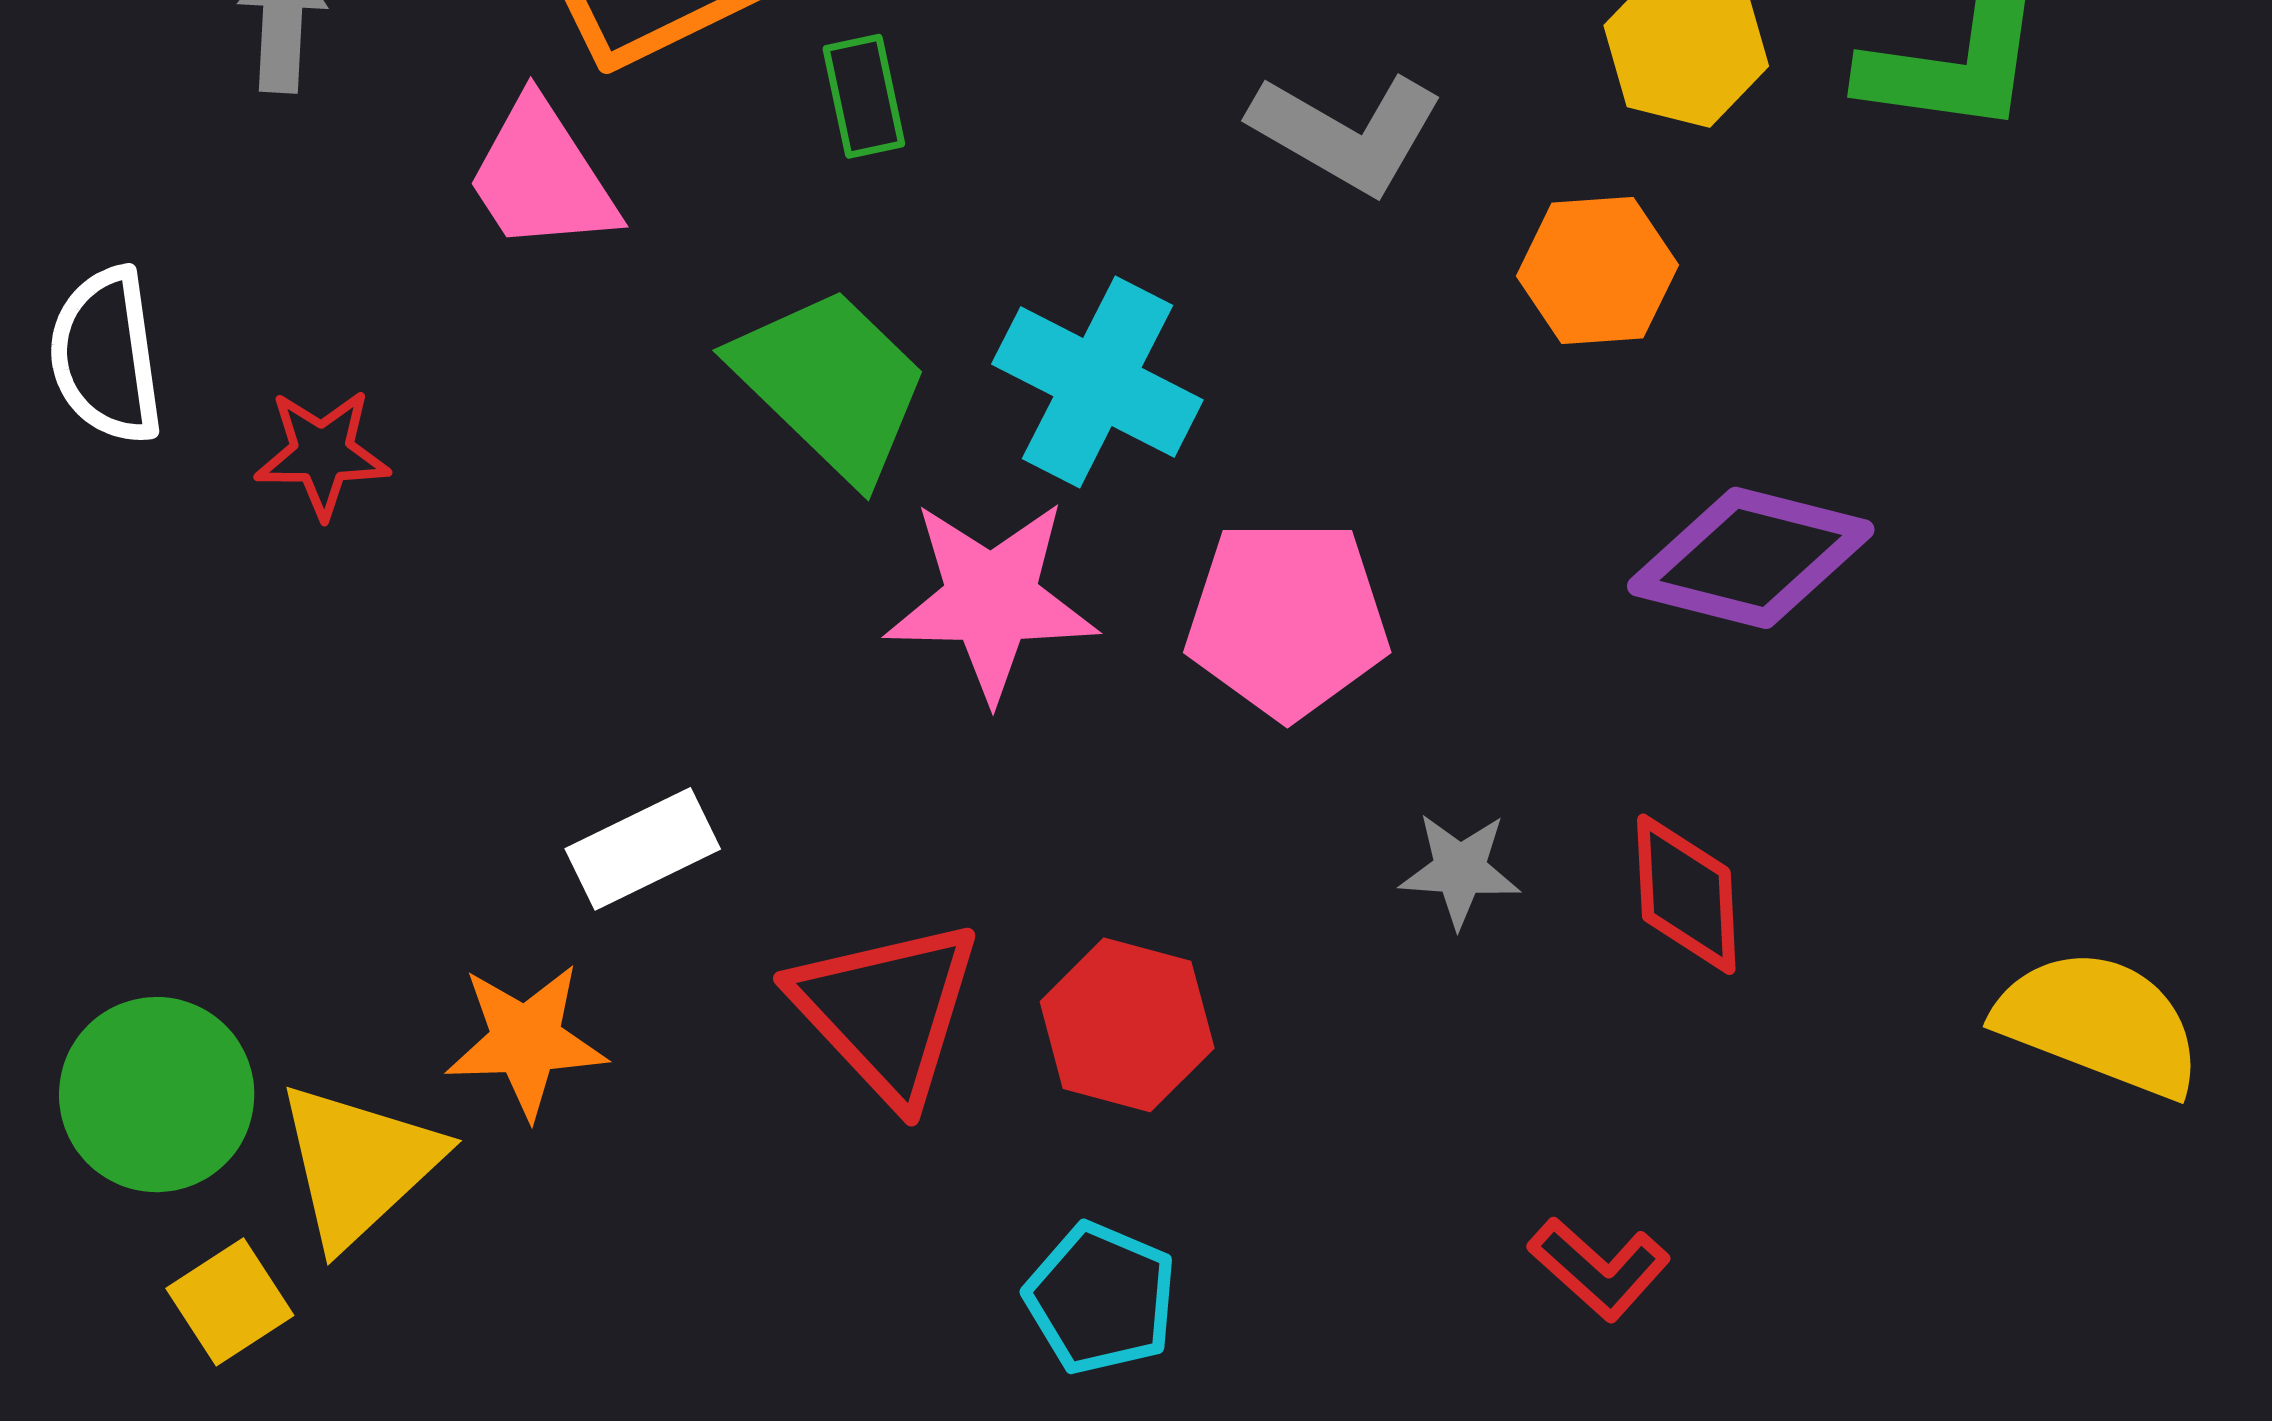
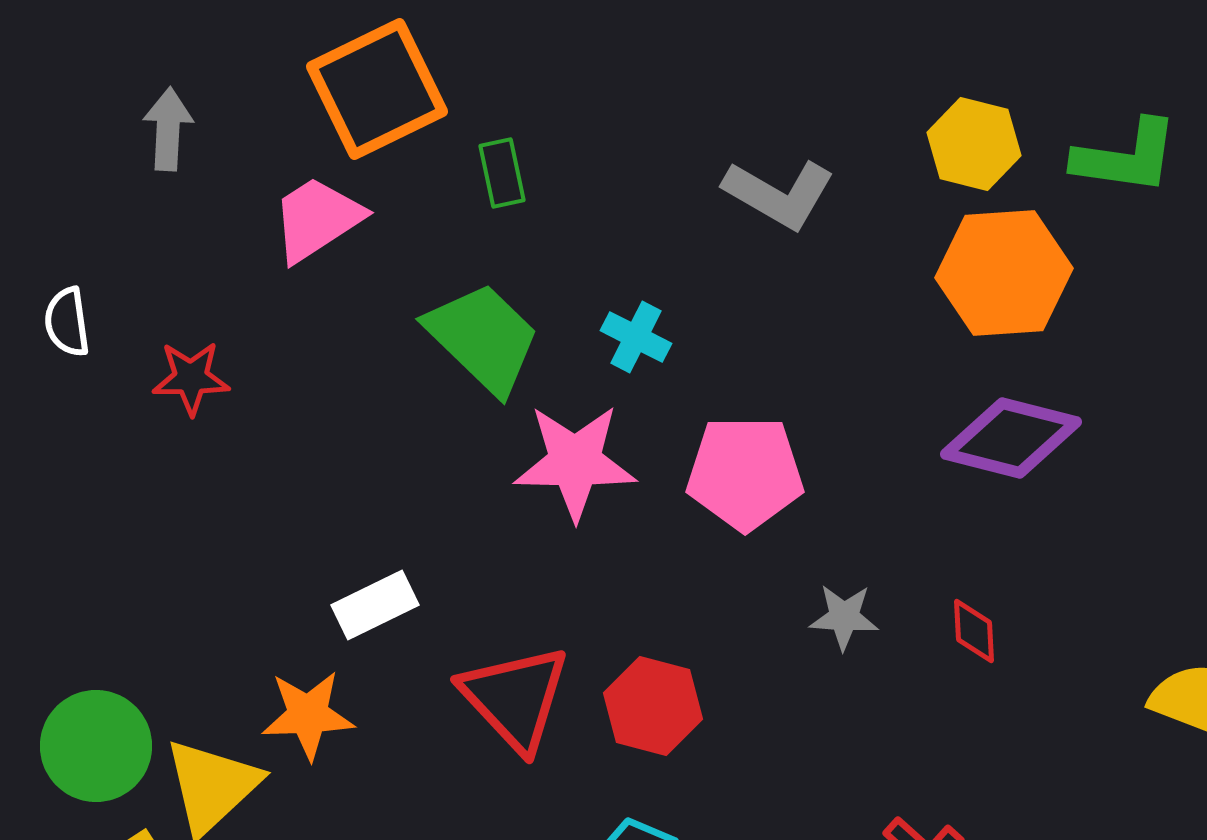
pink trapezoid: (542, 176) -> (317, 219), turned 90
orange hexagon: (1597, 270) -> (1004, 273), moved, size x1.5
white semicircle: (106, 356) -> (67, 322), size x0.7
cyan cross: (1097, 382) -> (636, 337), size x0.6
red diamond: (1686, 894) -> (974, 631), size x0.7

